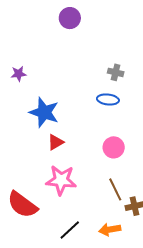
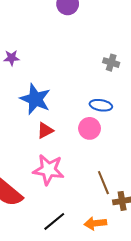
blue ellipse: (108, 99) -> (101, 105), moved
pink circle: (114, 147) -> (90, 128), moved

